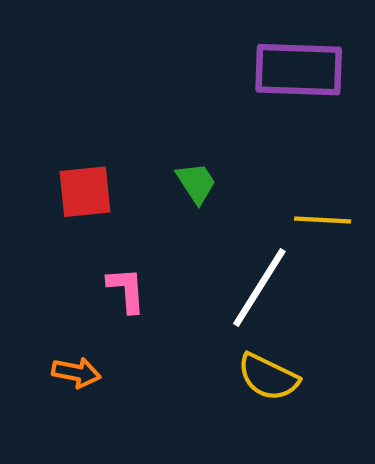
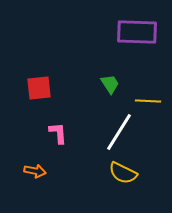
green trapezoid: (196, 183) -> (110, 84), moved

